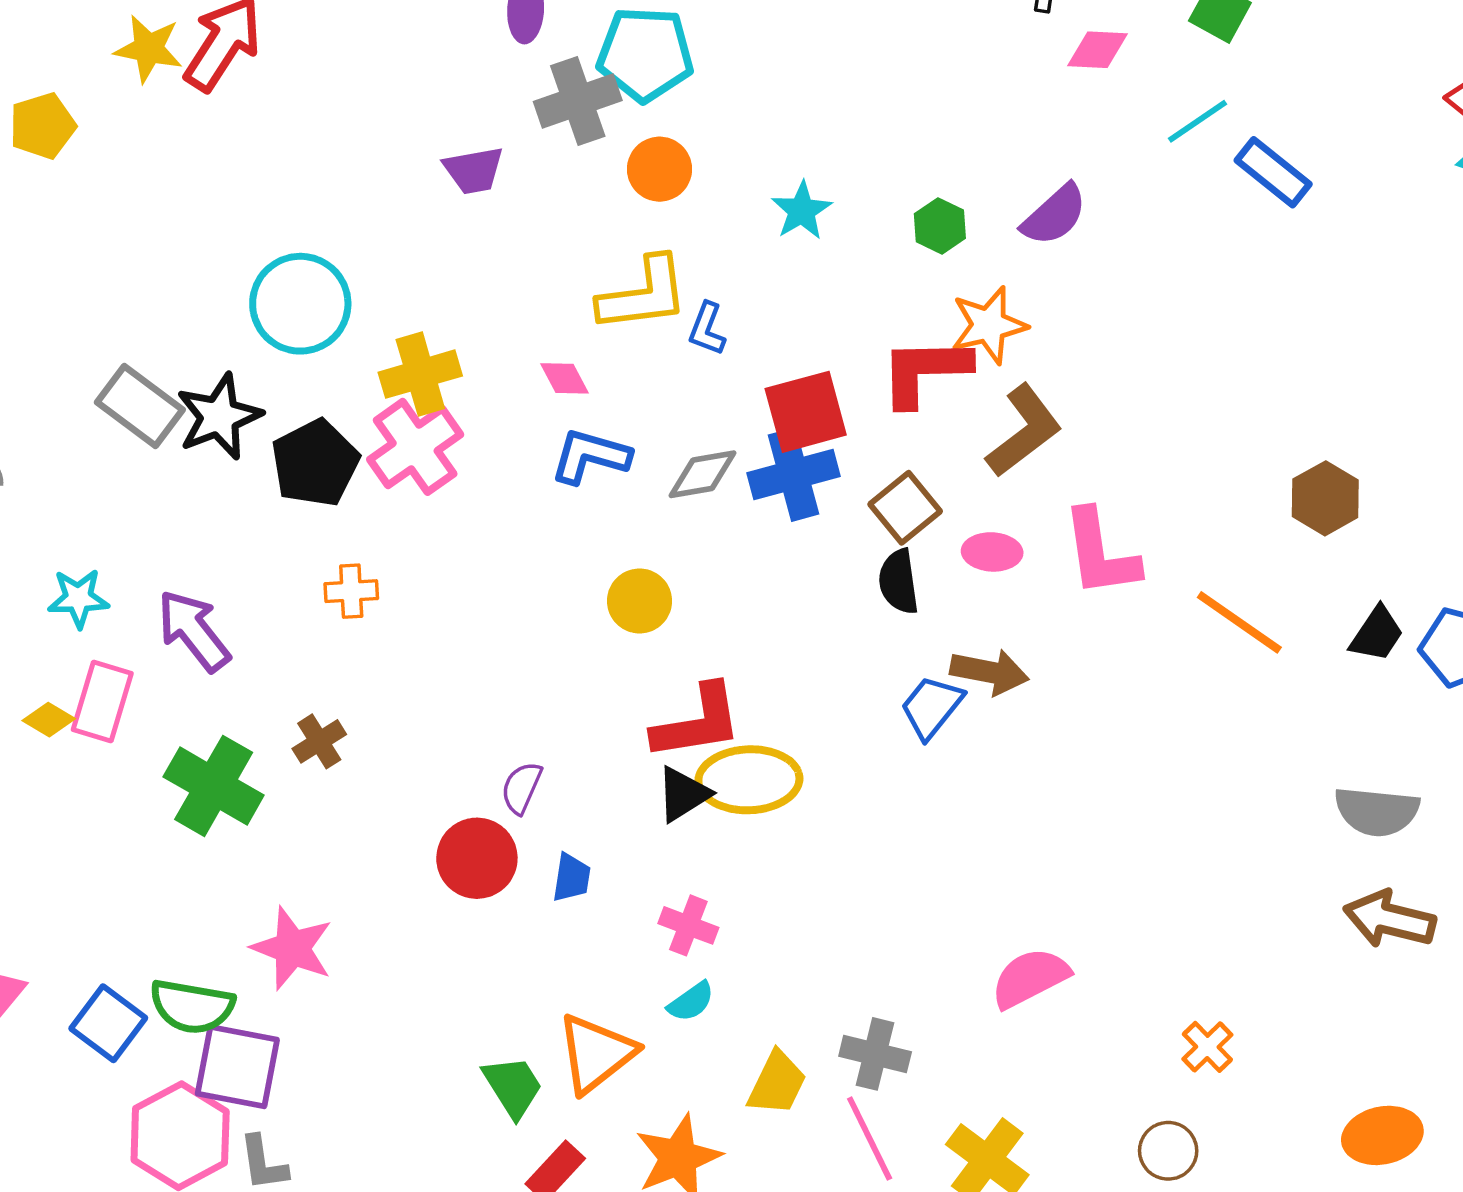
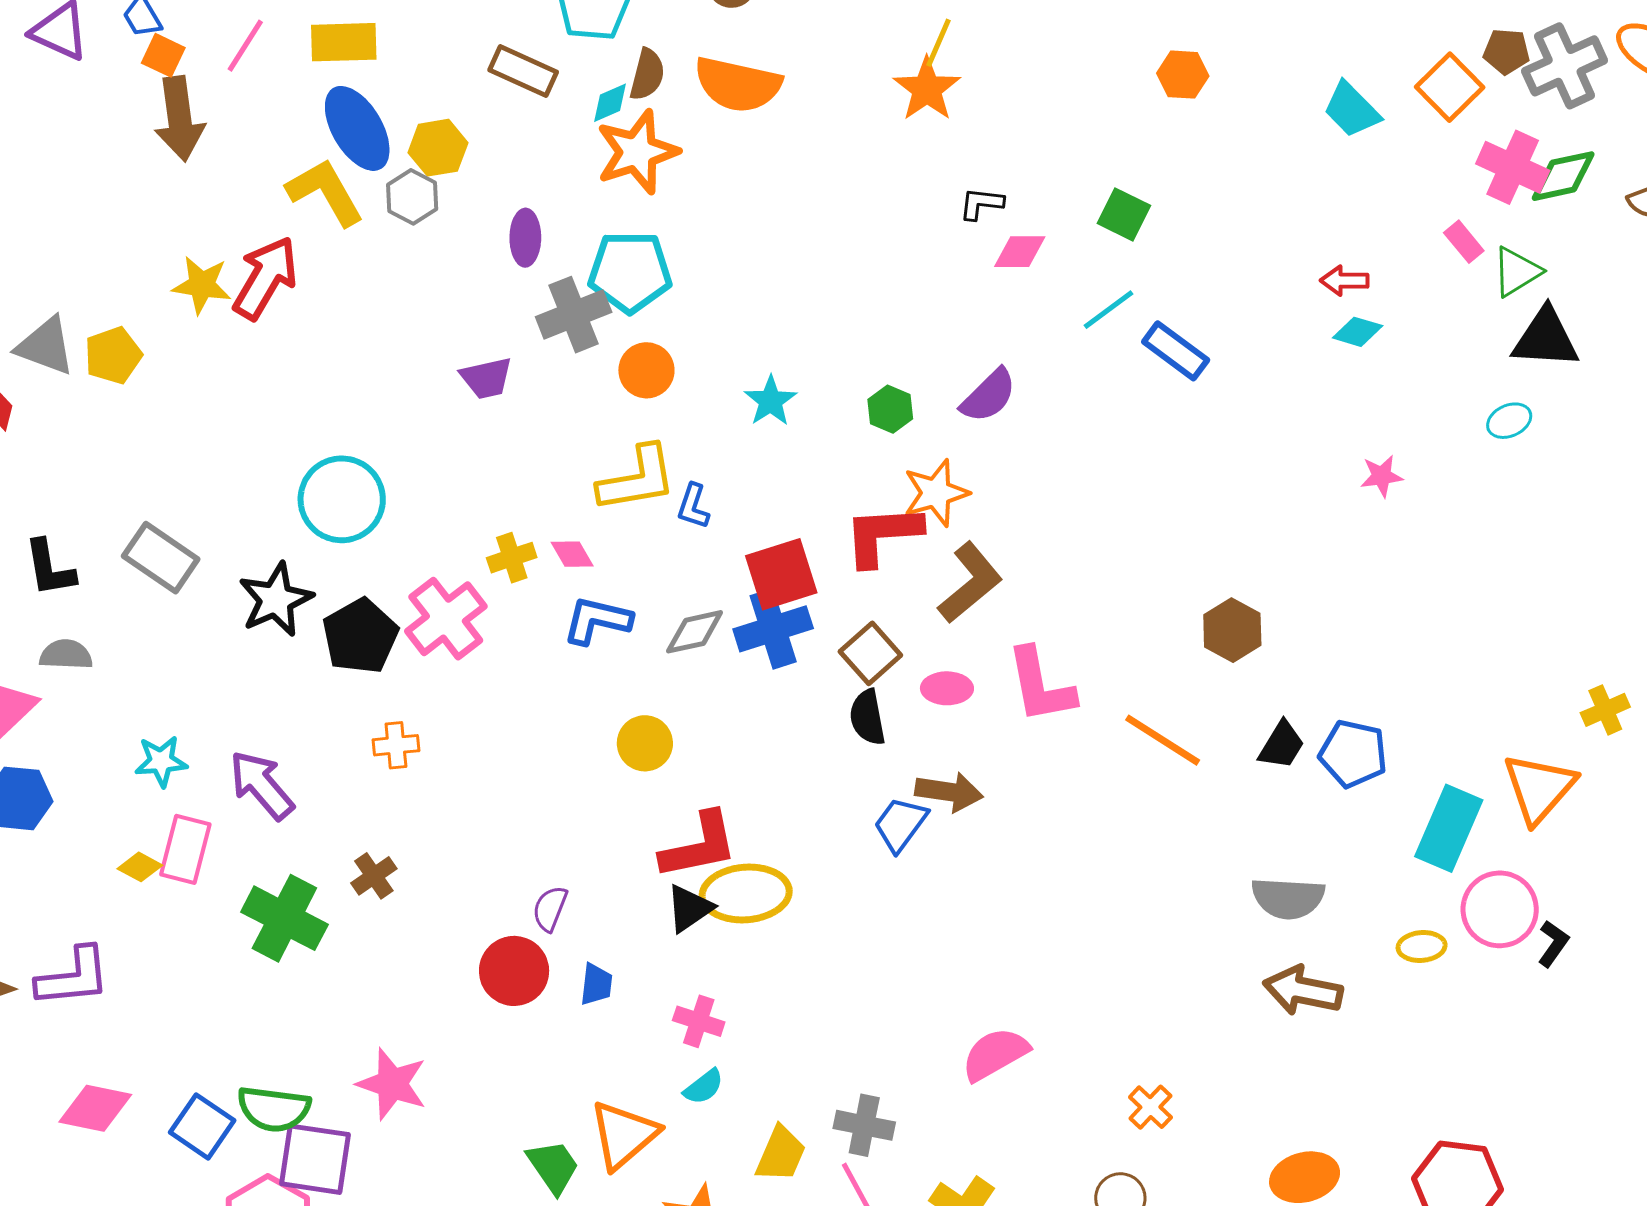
yellow cross: (420, 374) -> (512, 558), moved, size x0.7
gray rectangle: (140, 406) -> (161, 558), moved
pink star: (292, 948) -> (392, 1084), moved

